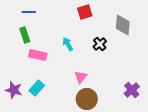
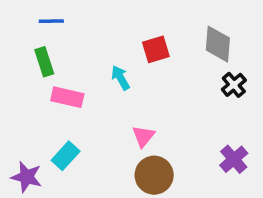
red square: (85, 12) -> (156, 49), moved
black cross: (100, 44) -> (234, 85), moved
purple star: (14, 90) -> (27, 177), moved

